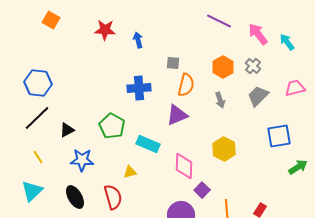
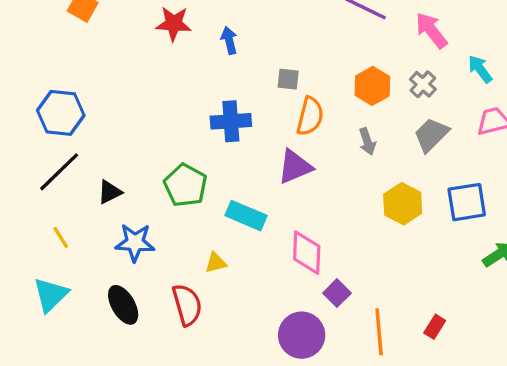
cyan arrow: (287, 42) -> (480, 69), moved
yellow hexagon: (224, 149) -> (403, 204), moved

